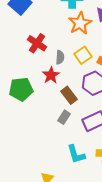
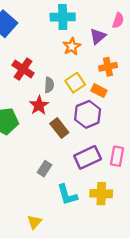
orange star: (80, 23) -> (72, 46), size x0.7
gray rectangle: (64, 117) -> (45, 169), moved

